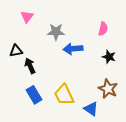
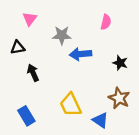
pink semicircle: (103, 29) -> (106, 22), moved
black triangle: (16, 51) -> (18, 47), moved
blue rectangle: (34, 95) -> (26, 116), moved

